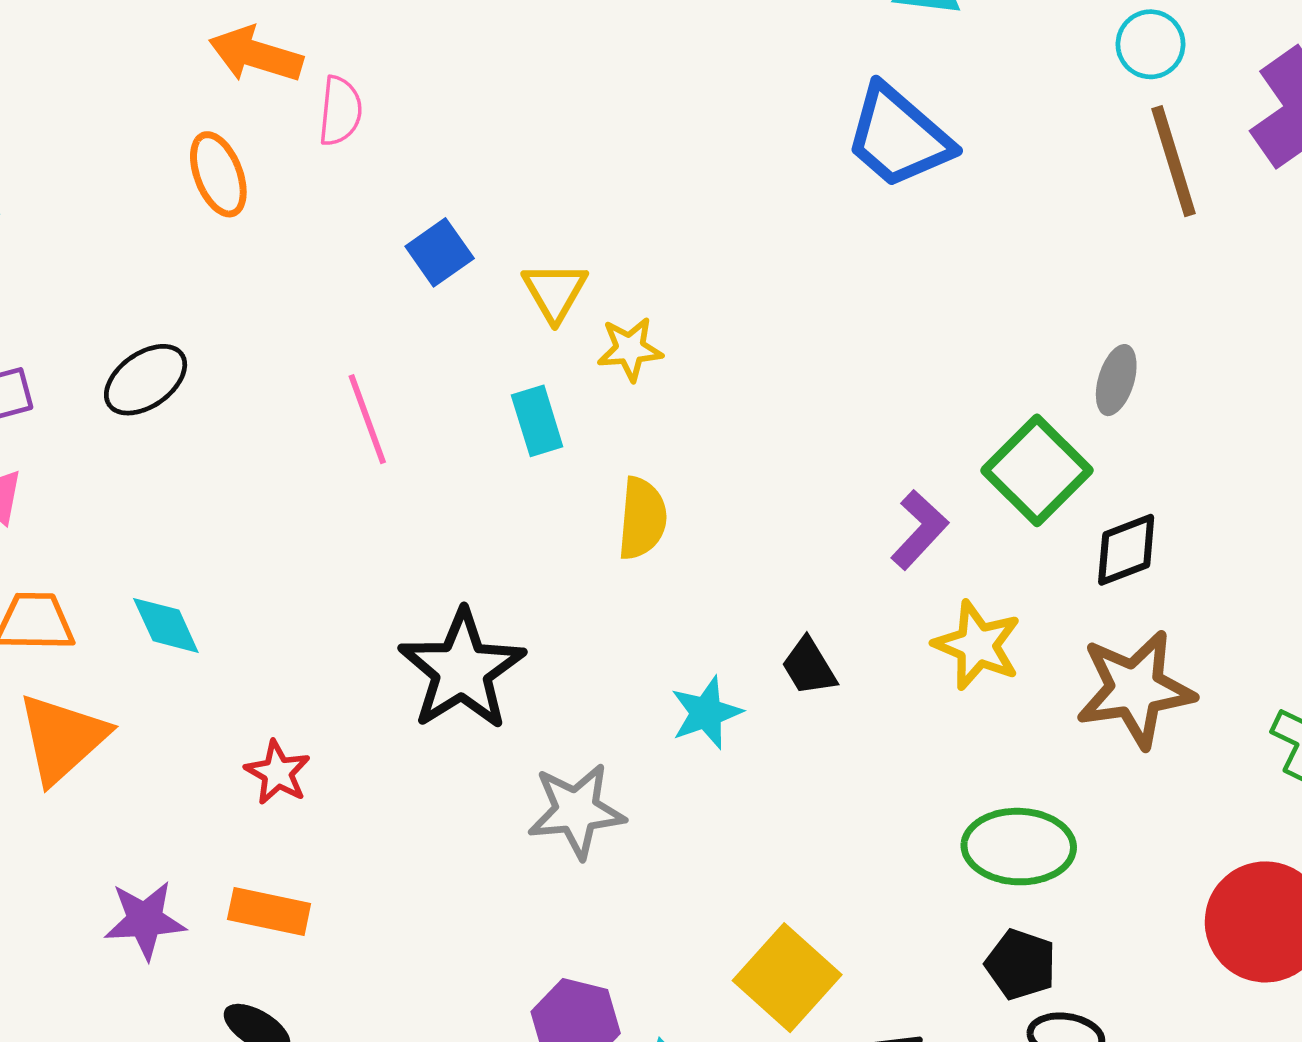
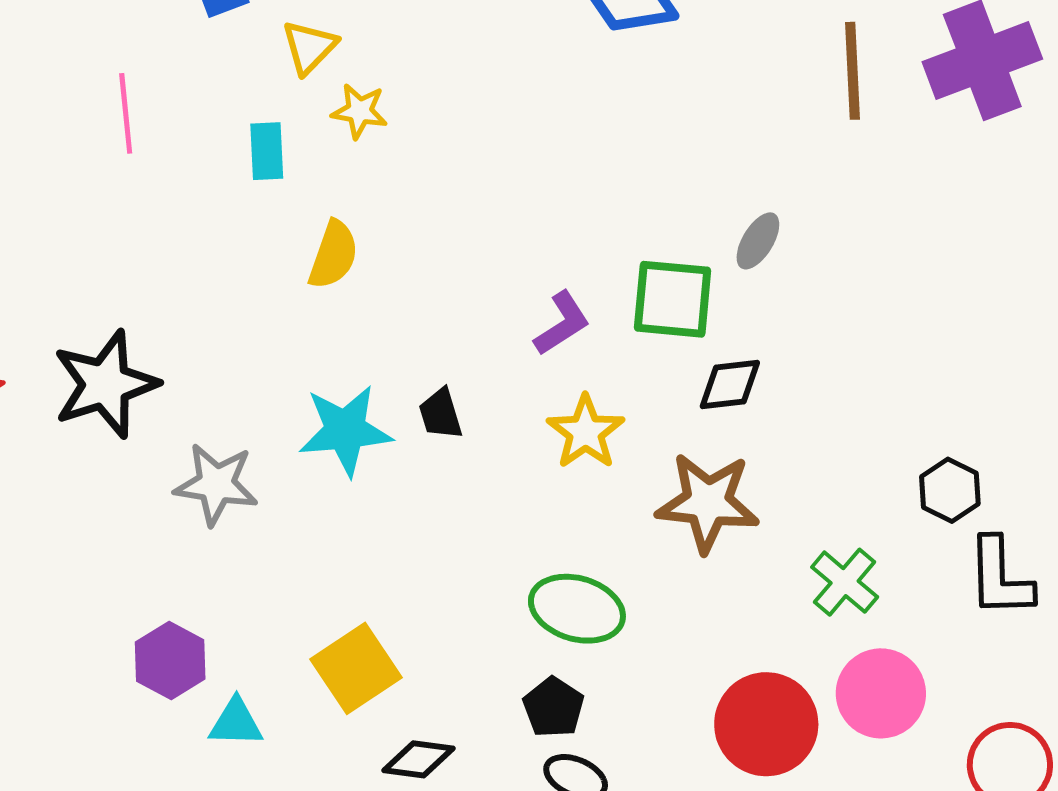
green square: (1037, 470) -> (673, 299), turned 36
black star: (462, 670) -> (105, 384), moved
cyan star: (706, 713) -> (345, 430), size x1.5

